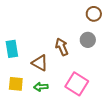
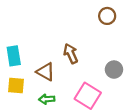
gray circle: (88, 40) -> (114, 70), moved
yellow square: (16, 84) -> (16, 85), moved

